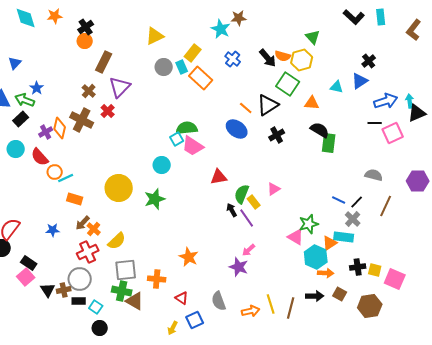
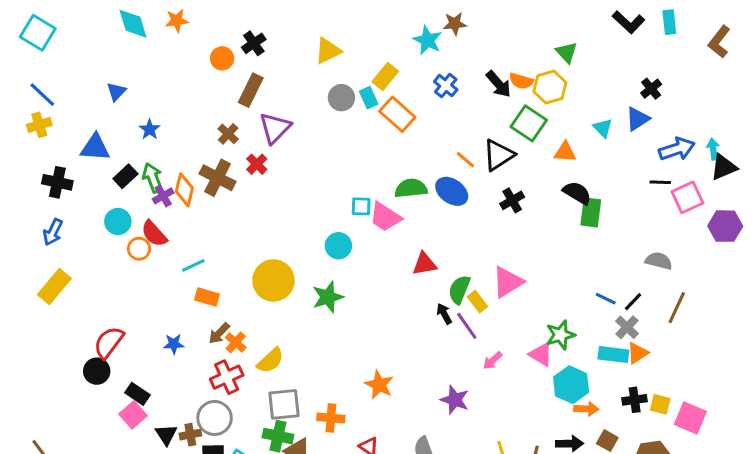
black cross: (86, 27) -> (254, 43), moved
cyan triangle: (337, 87) -> (603, 128), turned 32
green arrow: (25, 100) -> (153, 178), moved, turned 48
green semicircle: (187, 128) -> (411, 188), moved
cyan square: (177, 139) -> (361, 206), turned 32
orange circle: (55, 172) -> (139, 249), moved
purple hexagon: (418, 181) -> (725, 226), moved
pink triangle: (274, 189) -> (508, 282), size x1.6
orange triangle: (330, 243) -> (638, 353), moved
pink arrow: (249, 250) -> (493, 361), moved

